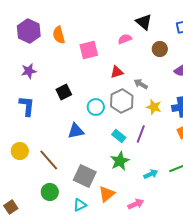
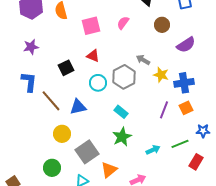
pink semicircle: (125, 39) -> (123, 23), moved, turned -32
red triangle: (117, 72) -> (93, 56), moved, turned 40
yellow star: (154, 107) -> (161, 75), moved
purple line: (141, 134) -> (164, 110), moved
yellow circle: (20, 151) -> (62, 134), moved
brown line: (49, 160) -> (51, 101), moved
gray square: (85, 176) -> (87, 152), turned 30

